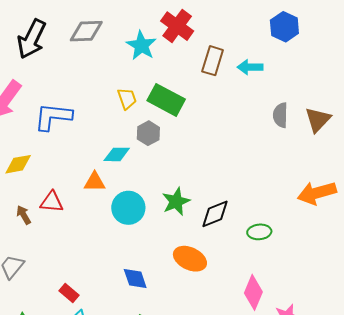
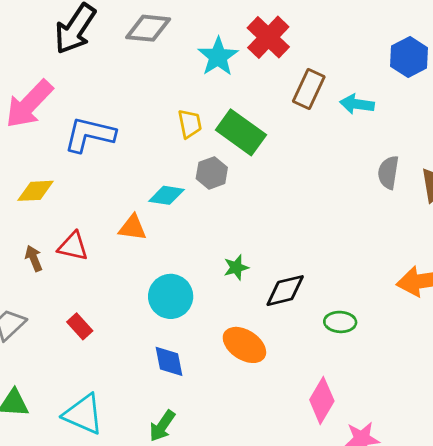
green star: (176, 201) -> (236, 267), size x0.7
cyan circle: (128, 208) -> (171, 296), moved
red rectangle: (69, 293) -> (80, 326), moved

